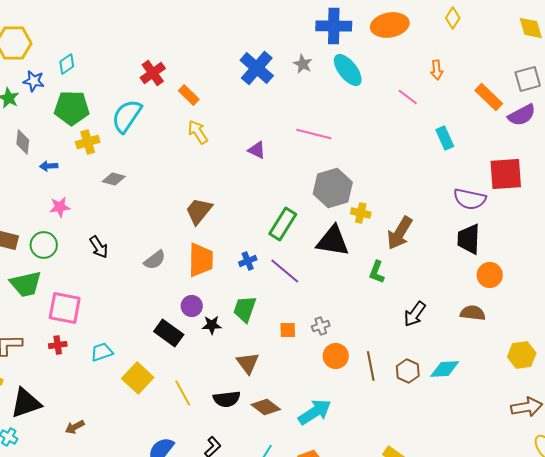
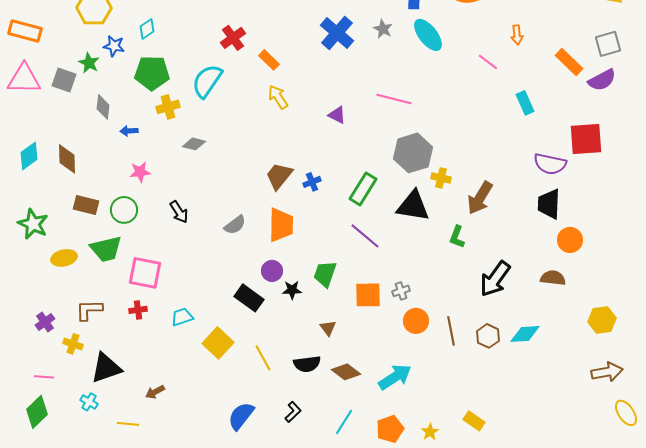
blue cross: (248, 261) -> (312, 182), moved
black arrow: (415, 314) -> (495, 279), size x1.4
orange square: (288, 330) -> (368, 295), size x1.6
brown triangle: (248, 363) -> (328, 328), size x0.7

